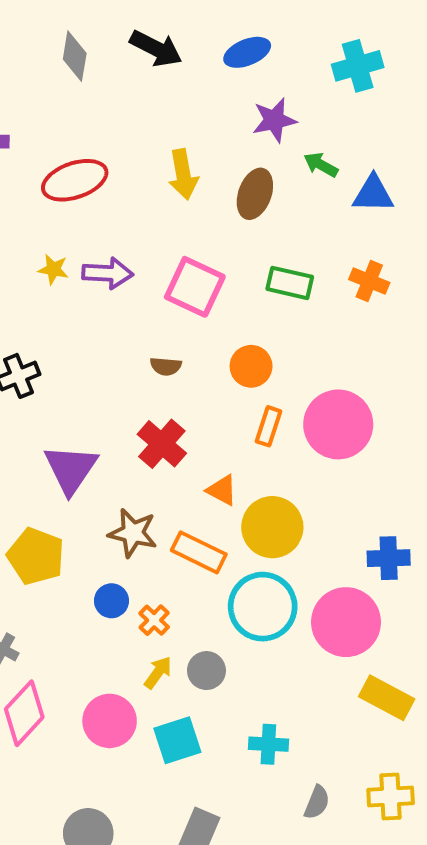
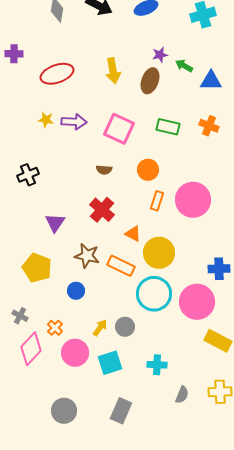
purple star: (274, 120) -> (160, 55), moved, size x0.7
purple triangle: (71, 469) -> (55, 223), size x0.7
orange cross: (154, 620) -> (55, 328), moved

